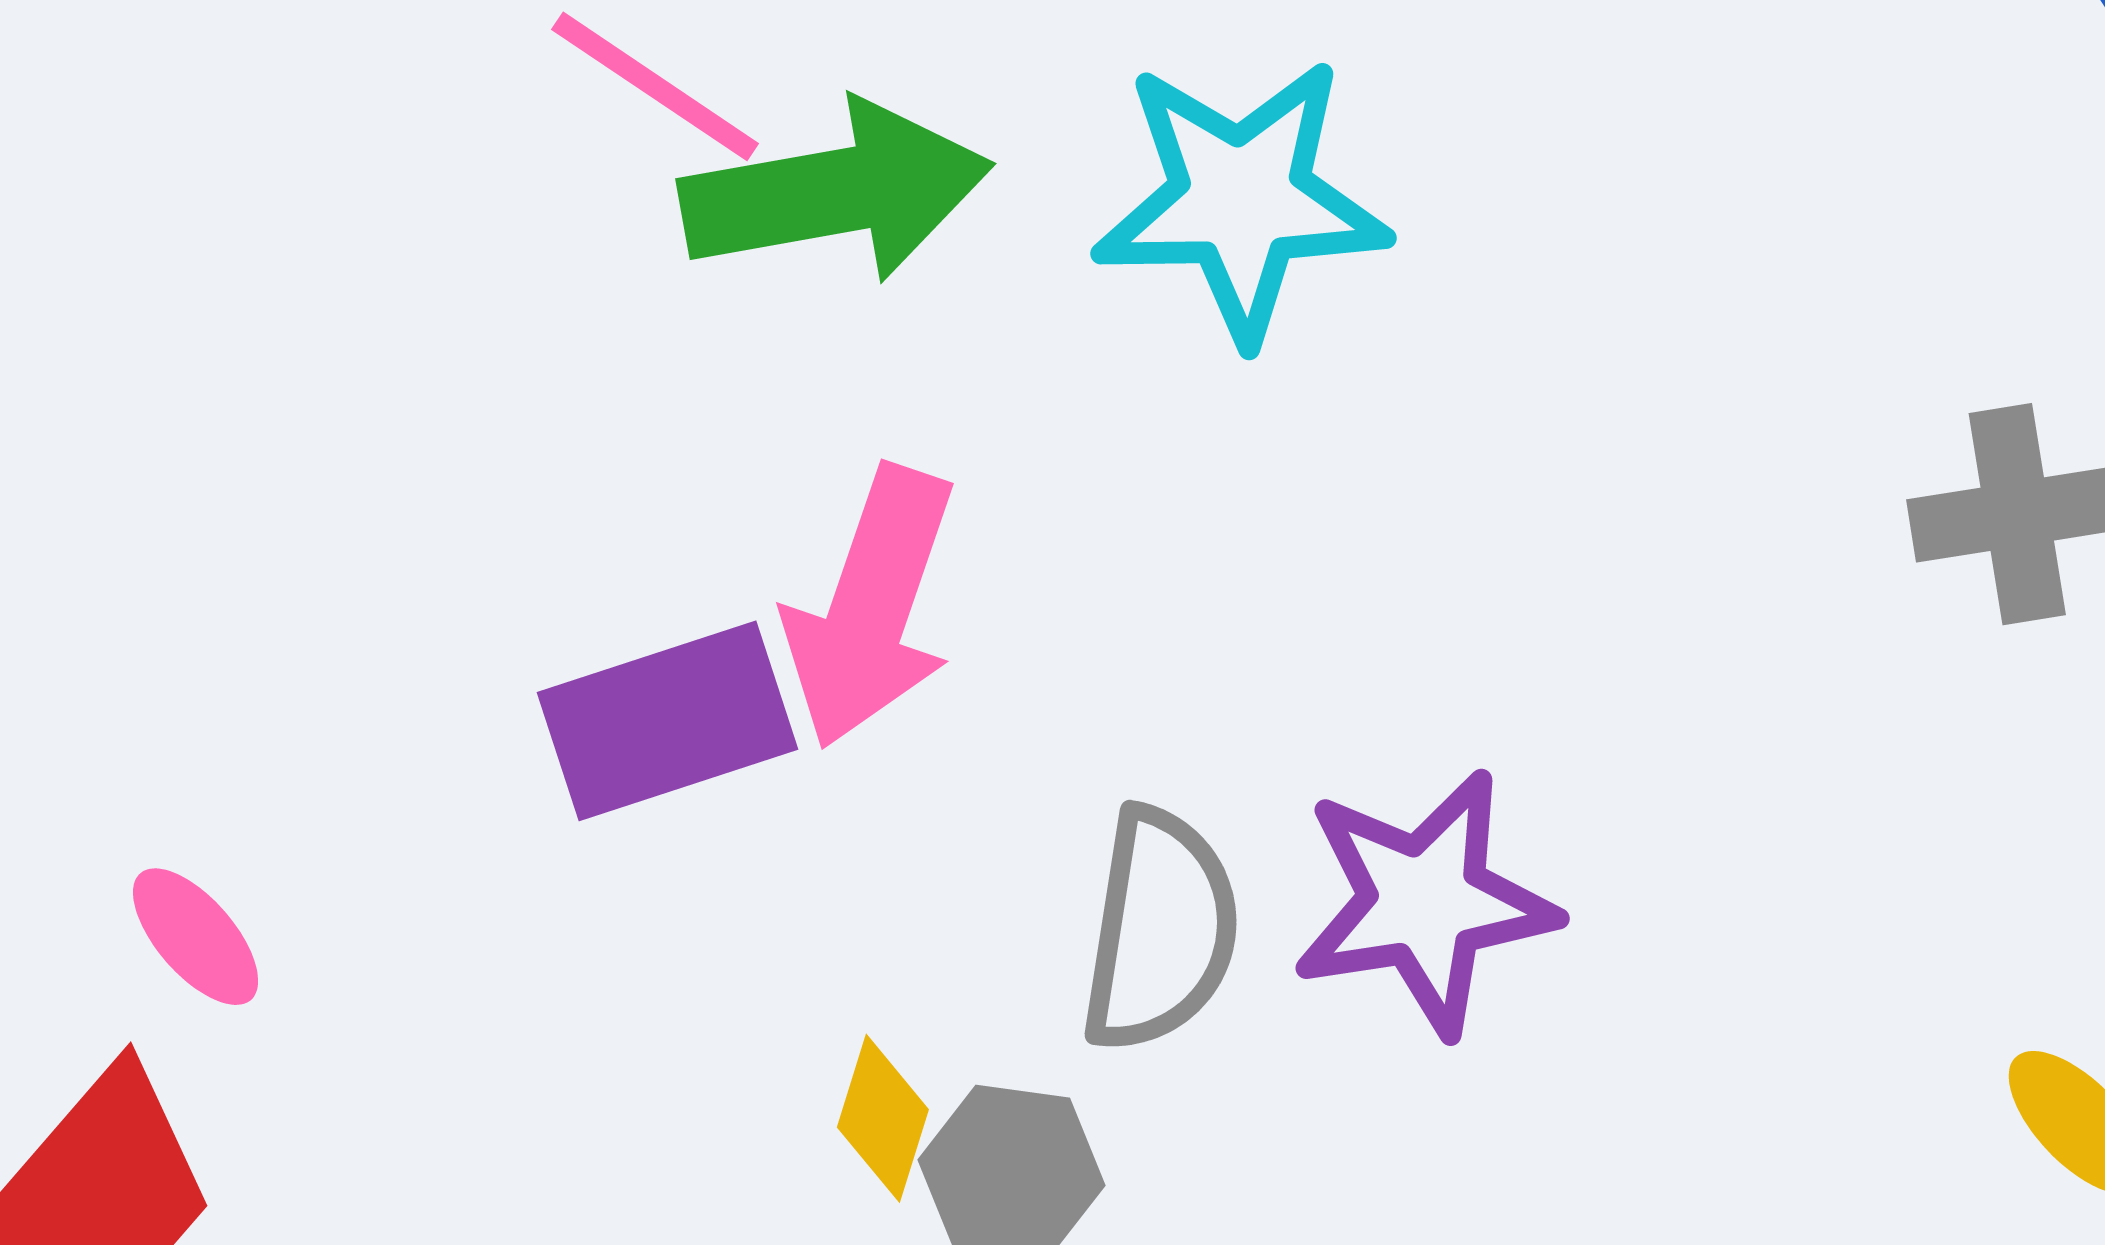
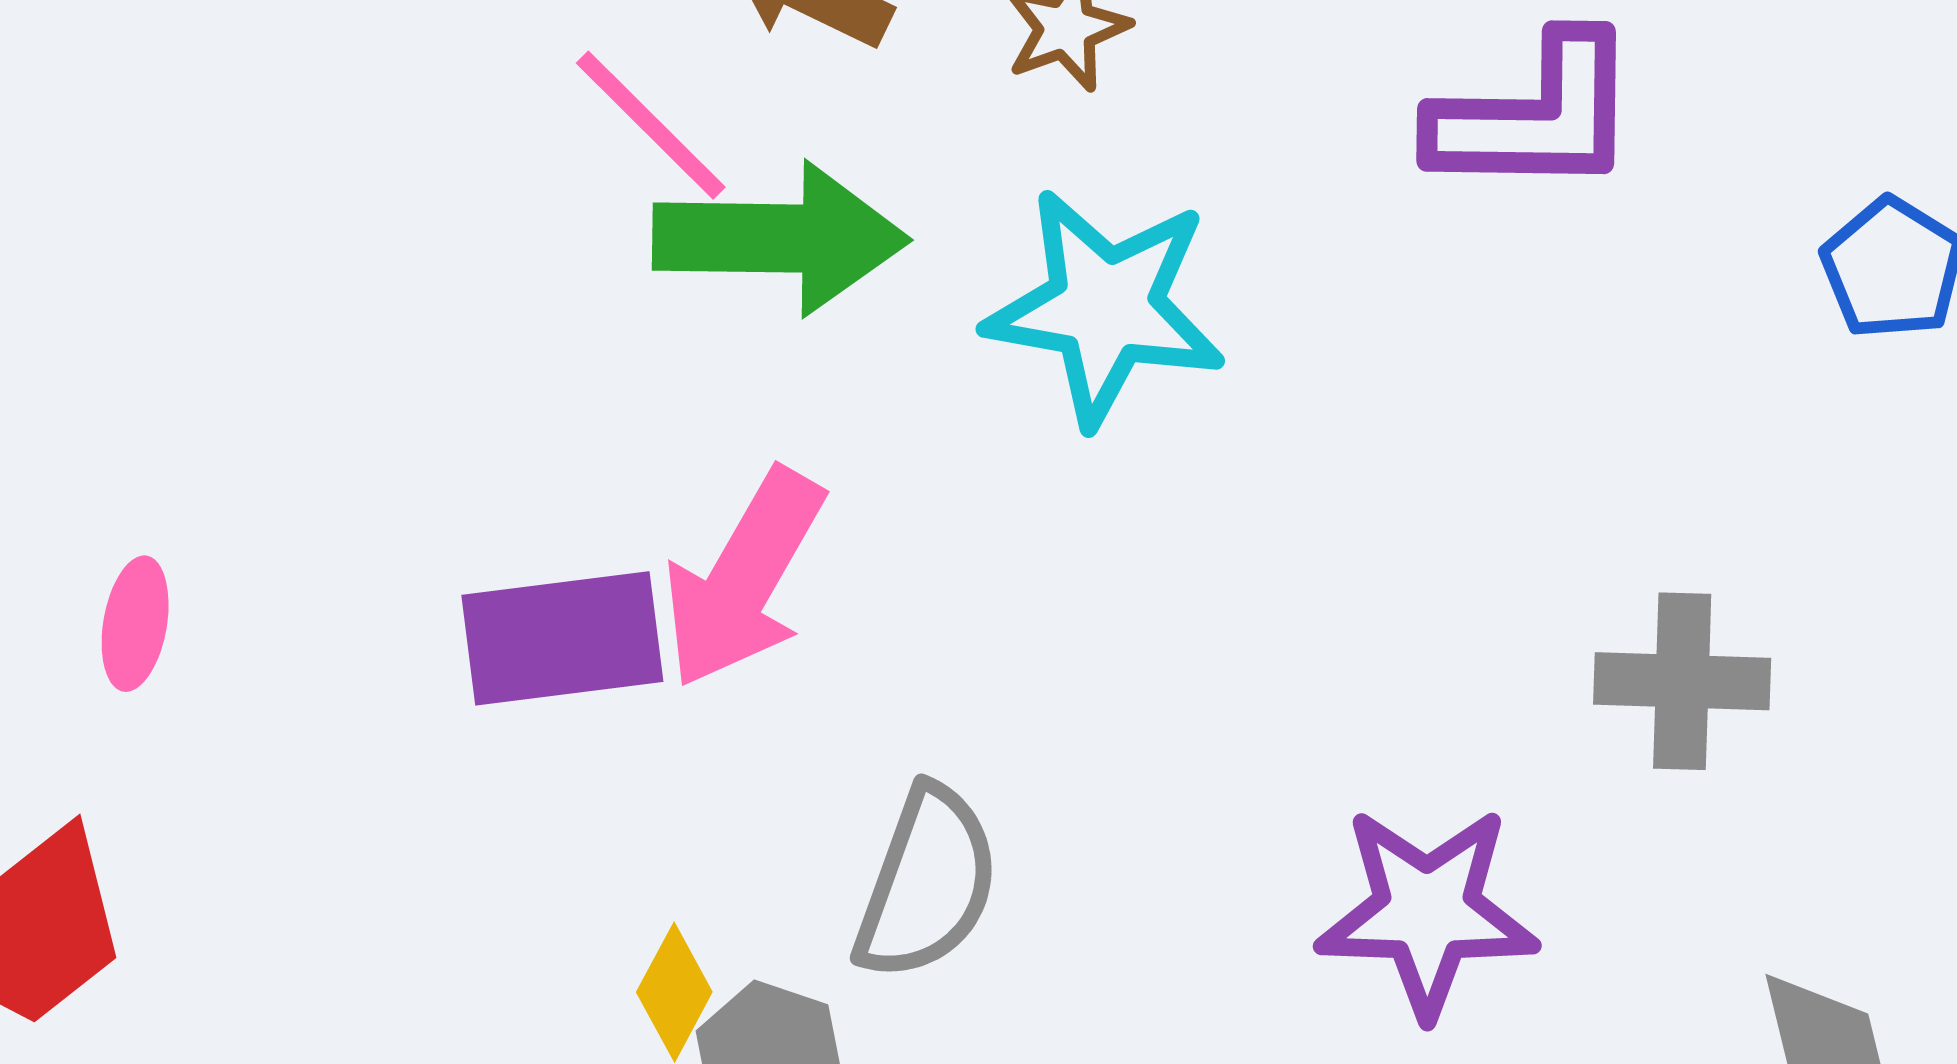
purple star: (1424, 902) -> (1427, 912), moved
pink ellipse: (196, 937) -> (135, 624), moved, turned 40

